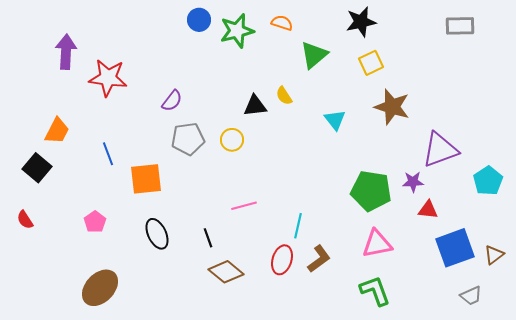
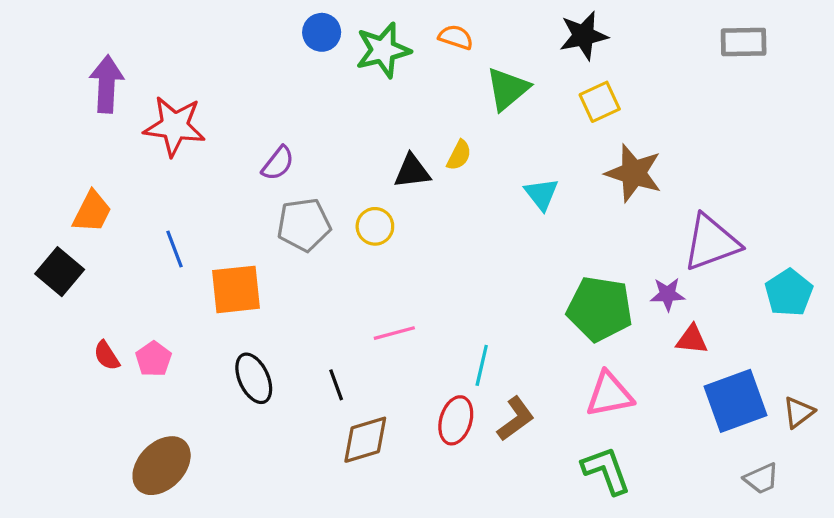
yellow semicircle: (284, 96) -> (459, 155), turned -120
red semicircle: (25, 220) -> (107, 356), moved
brown diamond: (226, 272) -> (365, 440), turned -56

